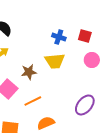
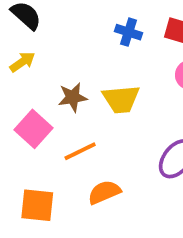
yellow trapezoid: (55, 61) -> (121, 99), moved

